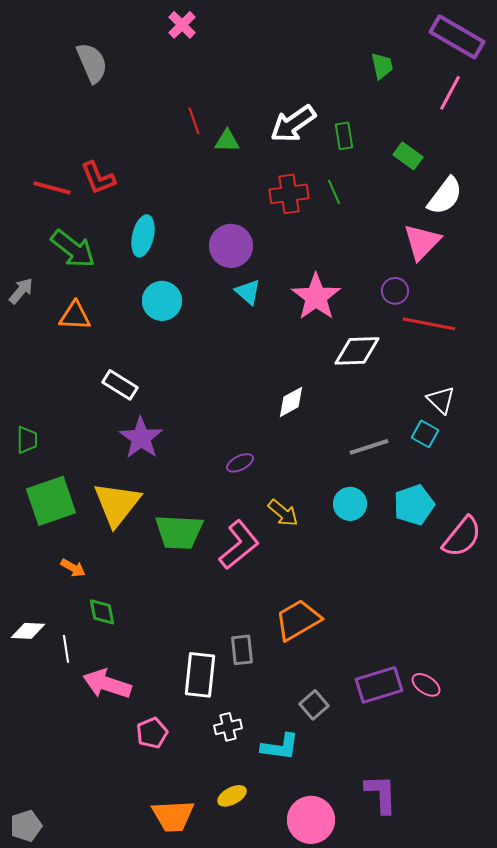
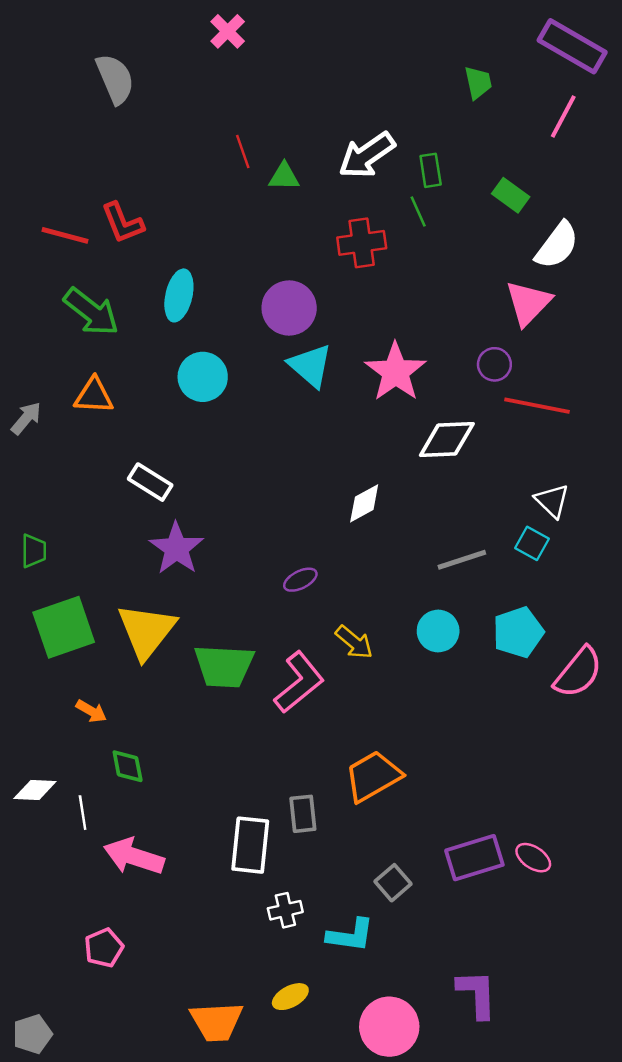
green line: (334, 192) -> (418, 212), moved
gray arrow: (21, 291) -> (26, 418), moved
cyan triangle: (248, 292) -> (310, 366), size x1.4
pink pentagon: (152, 733) -> (104, 948), moved

